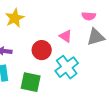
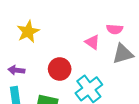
pink triangle: (66, 36) -> (92, 42), moved

